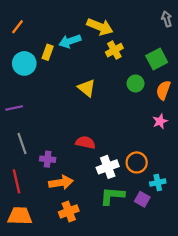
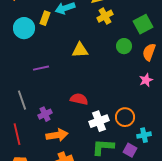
yellow triangle: (87, 88) -> (80, 50), turned -42
purple line: (14, 108) -> (41, 68), moved
purple cross: (48, 159) -> (45, 114), turned -32

